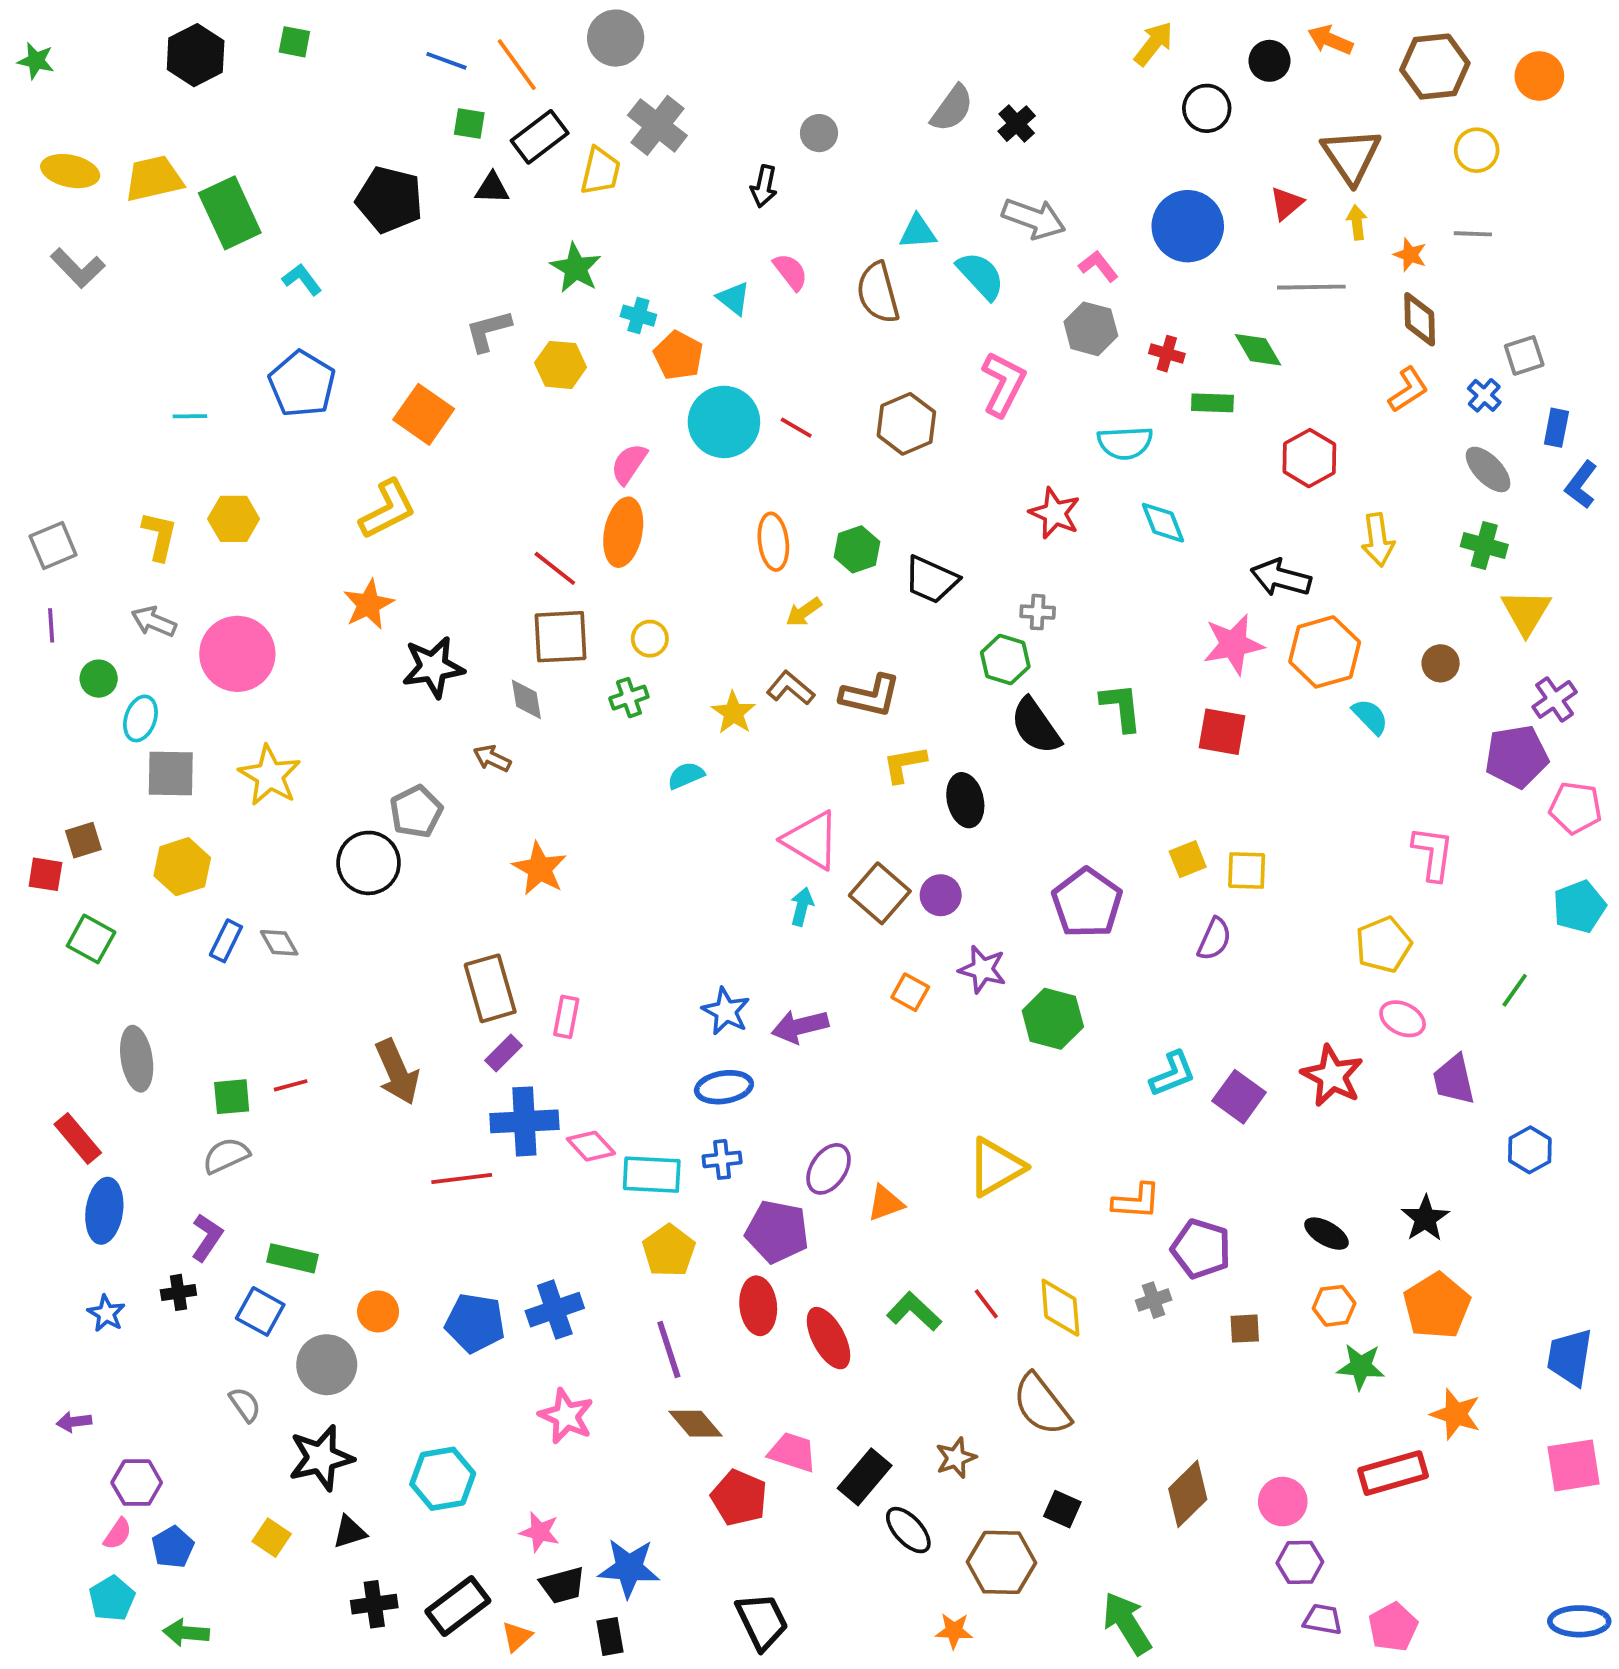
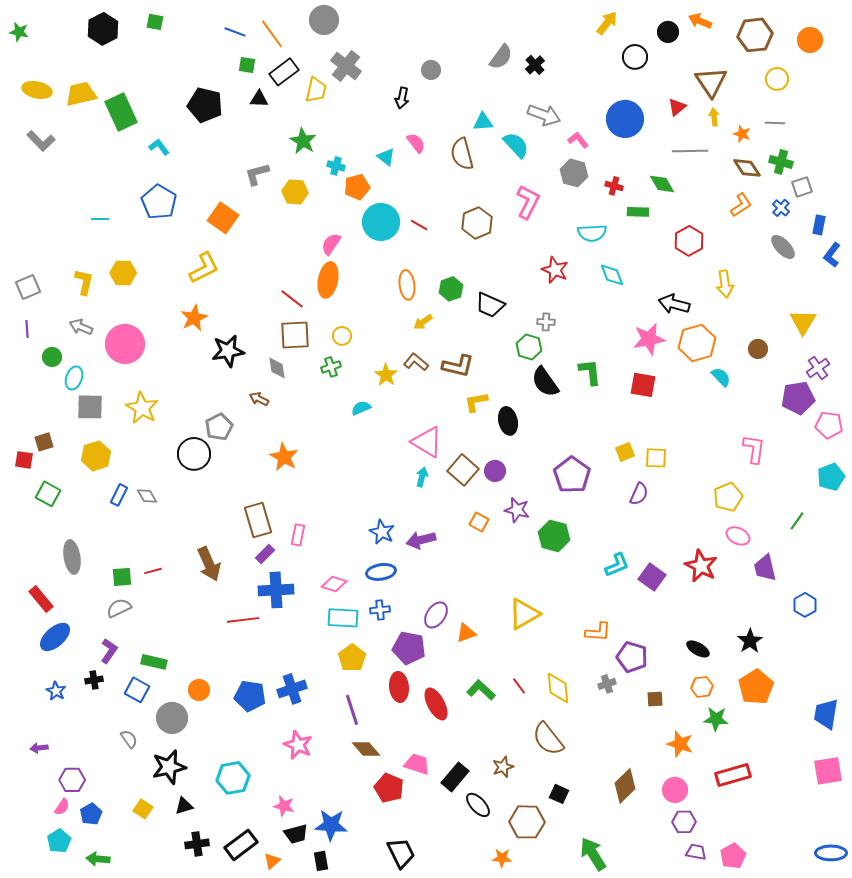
brown diamond: (1420, 319) -> (747, 168), turned -32
orange pentagon: (678, 355) -> (357, 187), turned 30
green cross: (1484, 545) -> (781, 162), moved
pink diamond: (591, 1146) -> (334, 584), moved, turned -30
blue ellipse: (104, 1211) -> (55, 637), turned 40
orange star: (1456, 1414) -> (680, 744), moved

